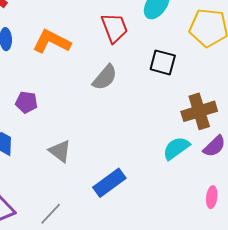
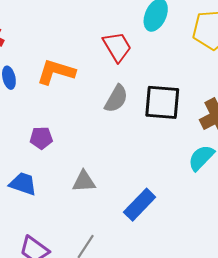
black square: (163, 62) -> (162, 102), moved, size x1.4
gray triangle: (60, 151) -> (84, 181), turned -30

